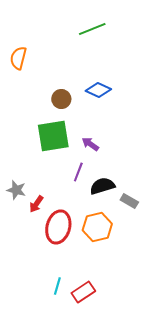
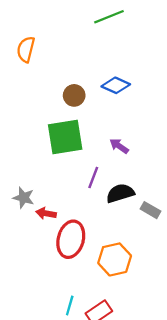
purple arrow: (90, 144) -> (119, 146), moved
red arrow: (36, 204) -> (46, 213), turned 66
orange hexagon: (97, 227) -> (115, 259), moved

